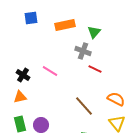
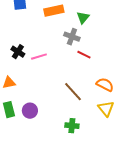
pink line: (50, 71) -> (39, 57), turned -49
black cross: (23, 75) -> (18, 52), moved

